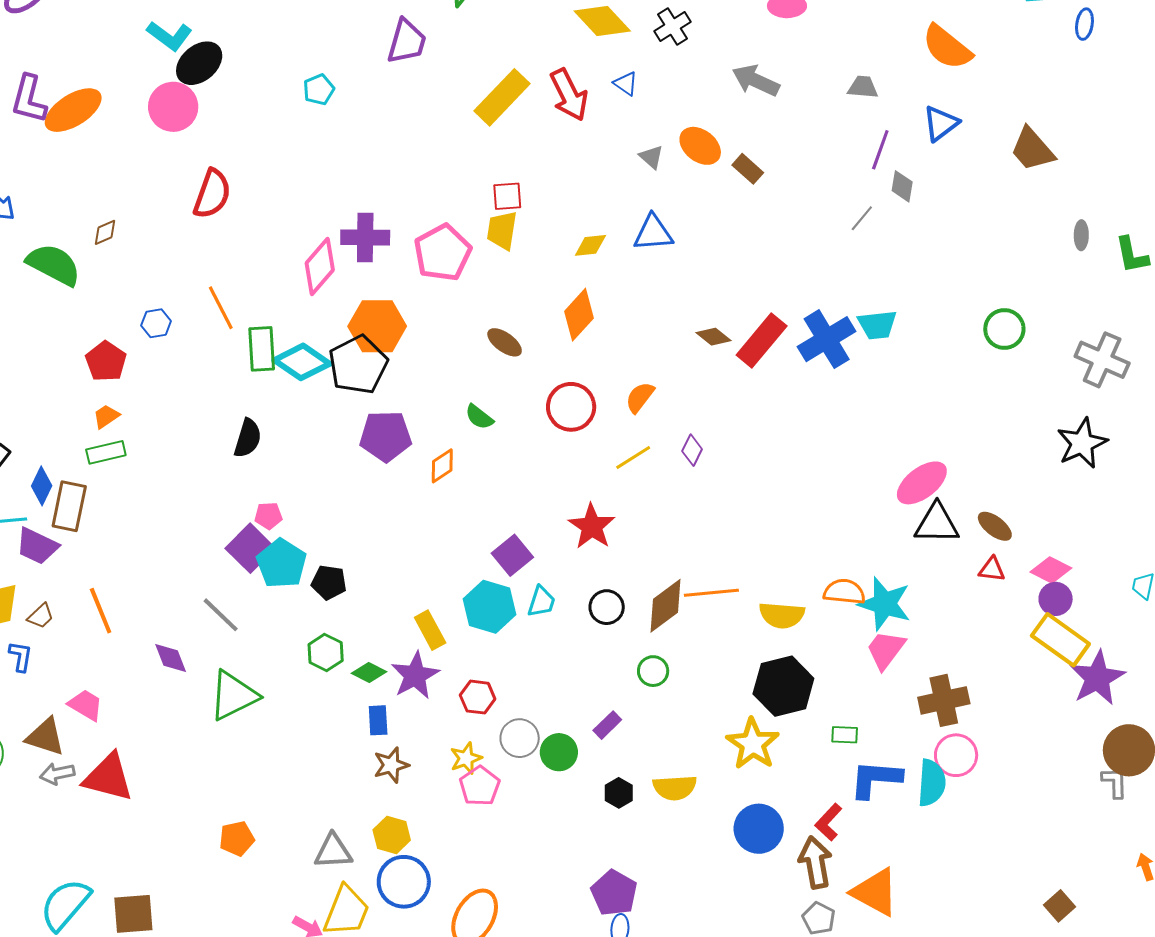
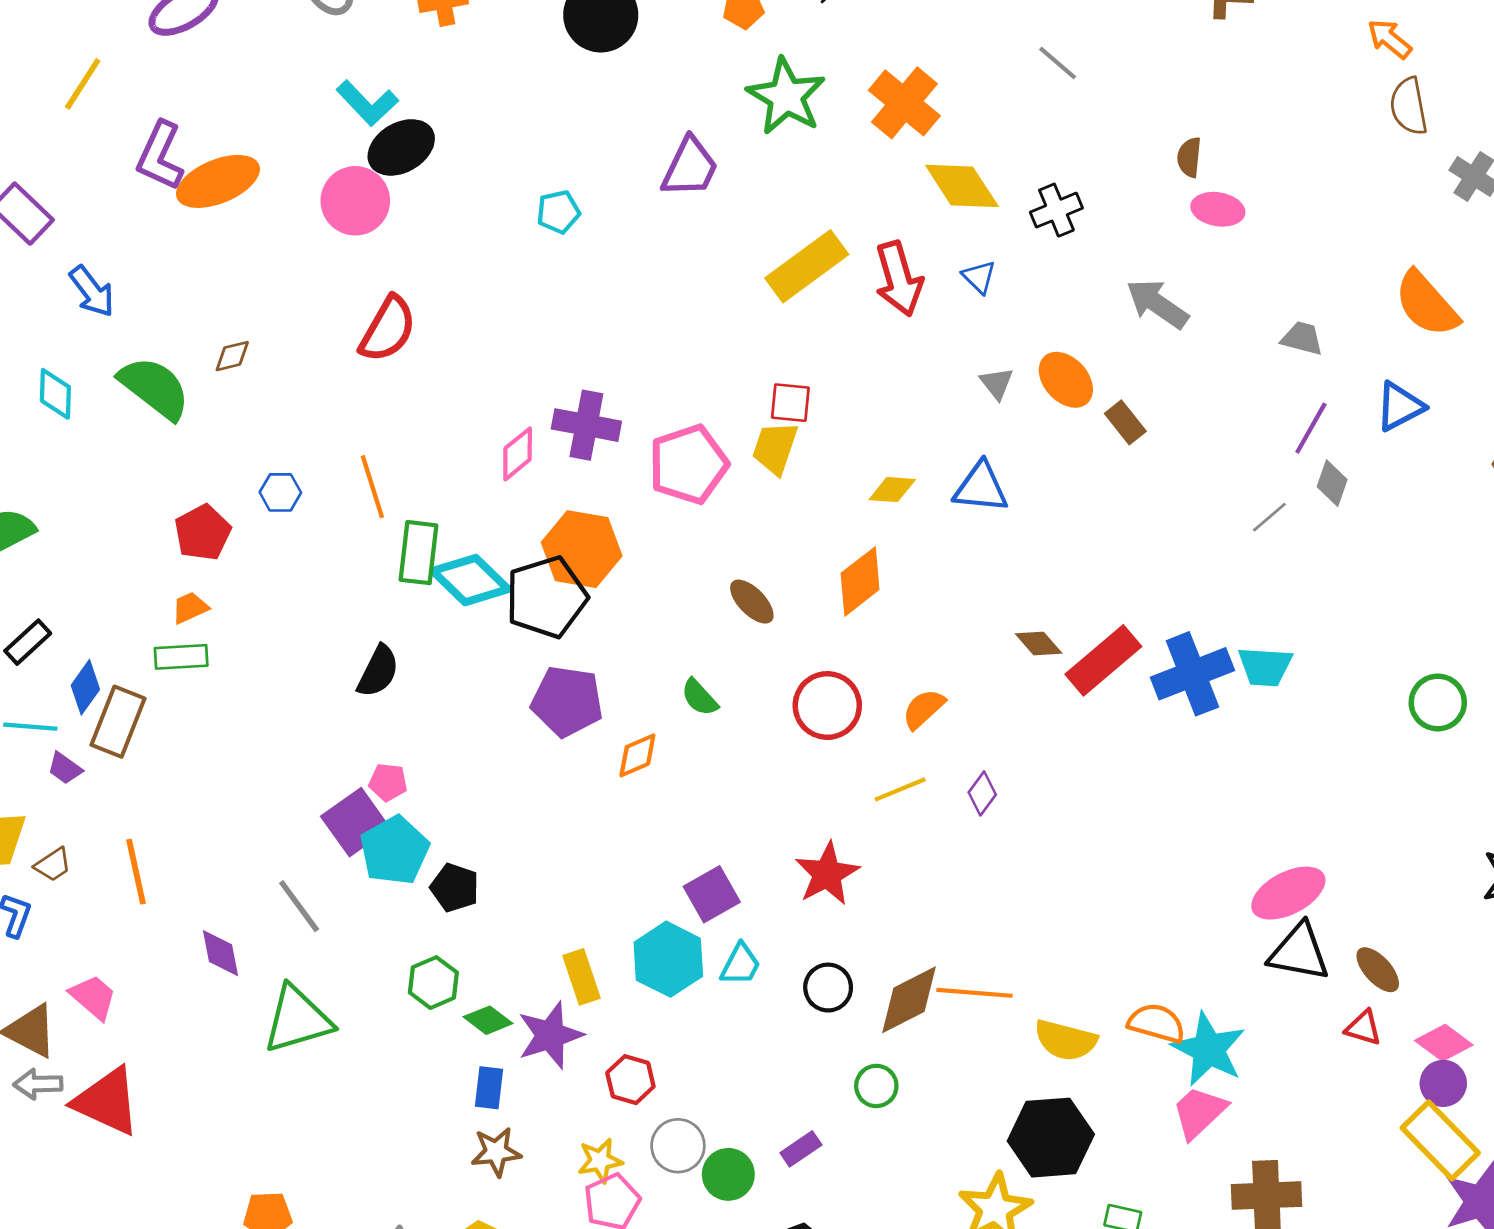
pink diamond: (320, 267) -> (518, 454), size x0.7
purple trapezoid: (37, 546) -> (65, 768), size x0.6

